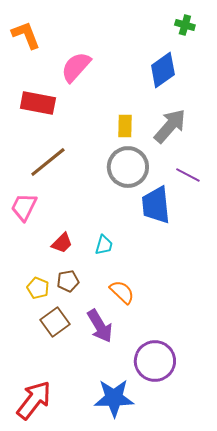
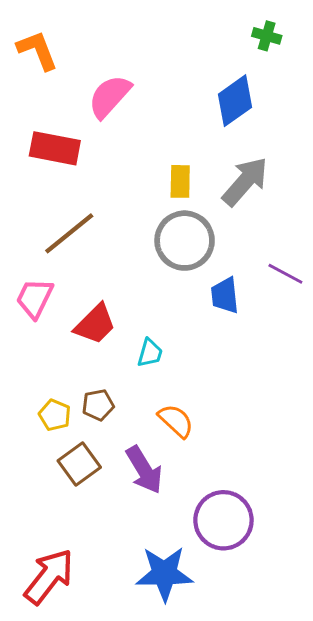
purple line: (188, 175) -> (285, 274), moved
blue trapezoid: (156, 205) -> (225, 295), size x0.7
red trapezoid: (62, 243) -> (95, 324), moved, size x1.4

